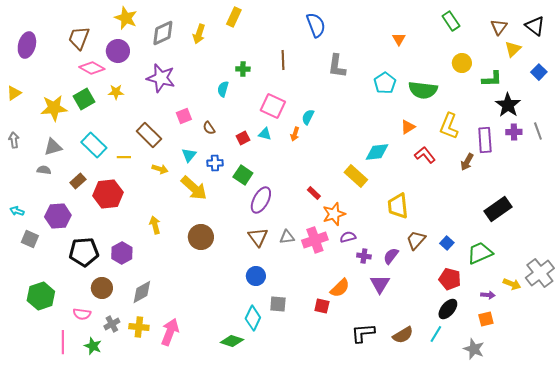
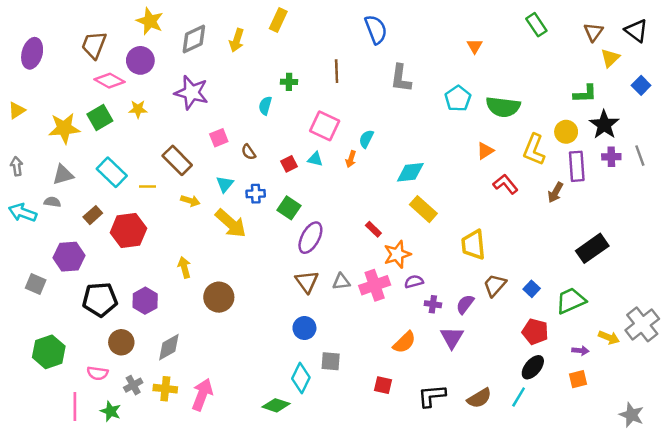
yellow circle: (462, 63) -> (566, 132), moved
cyan diamond: (377, 152) -> (410, 172), moved
cyan arrow: (17, 211) -> (23, 213), moved, size x1.6
brown circle: (201, 237) -> (219, 297), moved
red square: (322, 306) -> (383, 385), moved
gray star: (474, 349) -> (632, 415), moved

